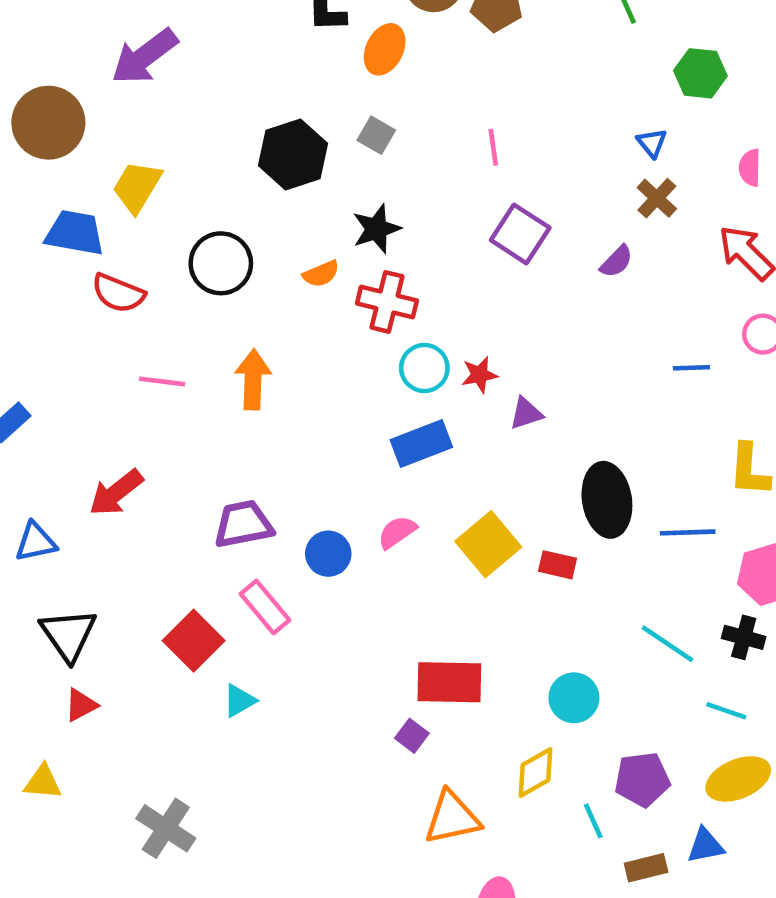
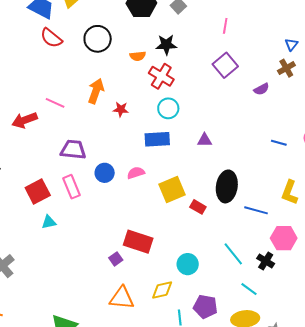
red star: (479, 375) -> (121, 109), moved
pink line: (162, 381) -> (55, 103), moved

